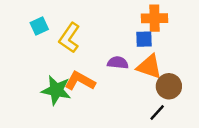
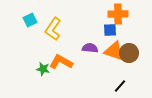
brown circle: (169, 86) -> (129, 53), moved
green star: (56, 90) -> (43, 69), size x0.6

